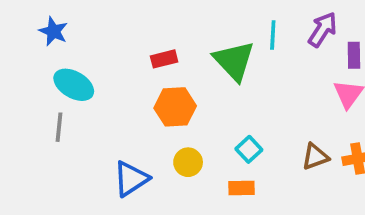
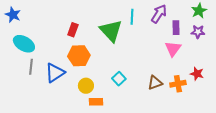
red rectangle: (164, 59) -> (73, 30), turned -56
gray line: (59, 127) -> (31, 67), moved
blue triangle: (131, 179) -> (55, 73), moved
orange rectangle: (241, 188) -> (96, 102), moved

